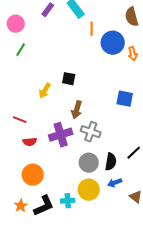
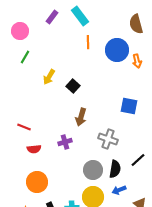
orange line: (92, 29) -> (88, 42), moved
black square: (69, 79) -> (73, 86), turned 32
yellow arrow: (45, 91) -> (49, 77), moved
gray cross: (91, 132) -> (108, 139), moved
purple cross: (61, 135) -> (65, 142), size x0.6

